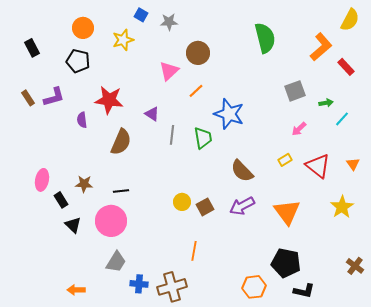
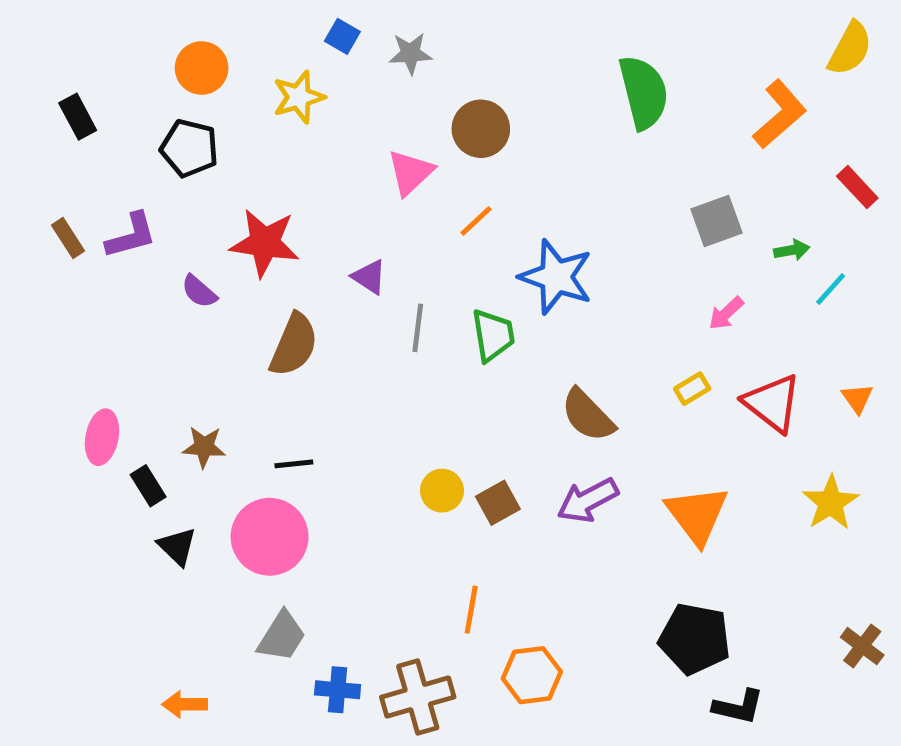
red rectangle: (346, 67) -> (857, 187), moved
purple semicircle: (82, 120) -> (199, 291), turned -42
orange hexagon: (254, 287) -> (532, 675), moved

